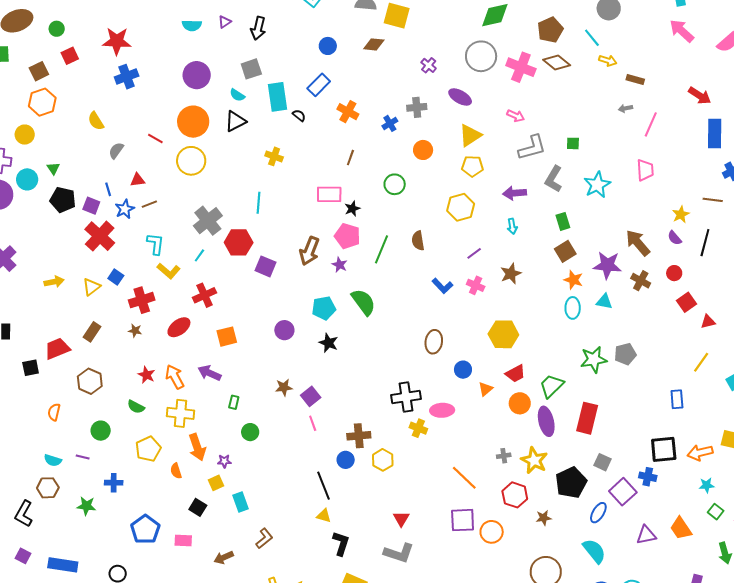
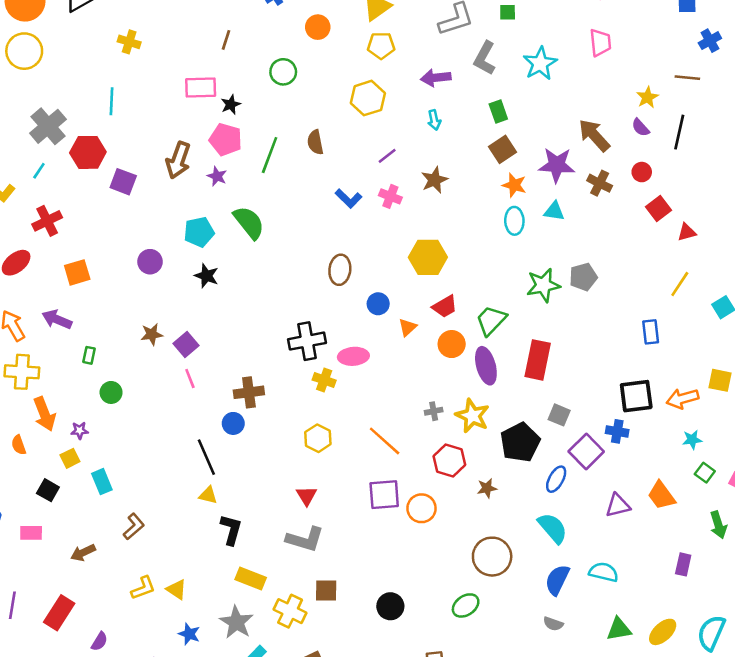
yellow hexagon: (383, 460) -> (318, 438), moved

